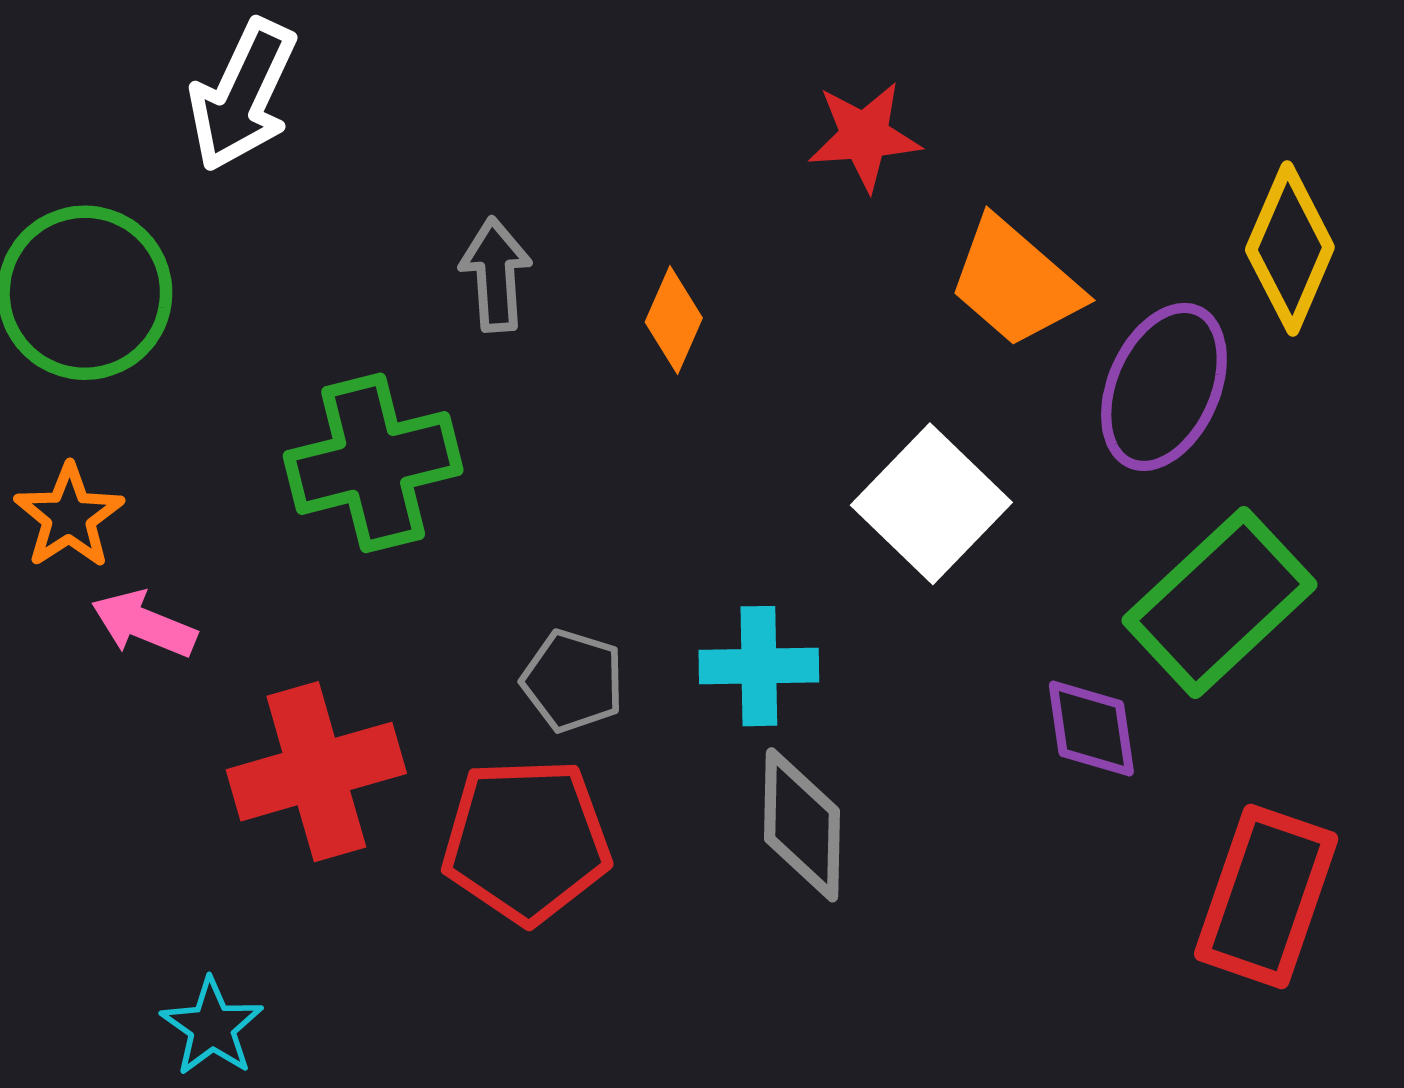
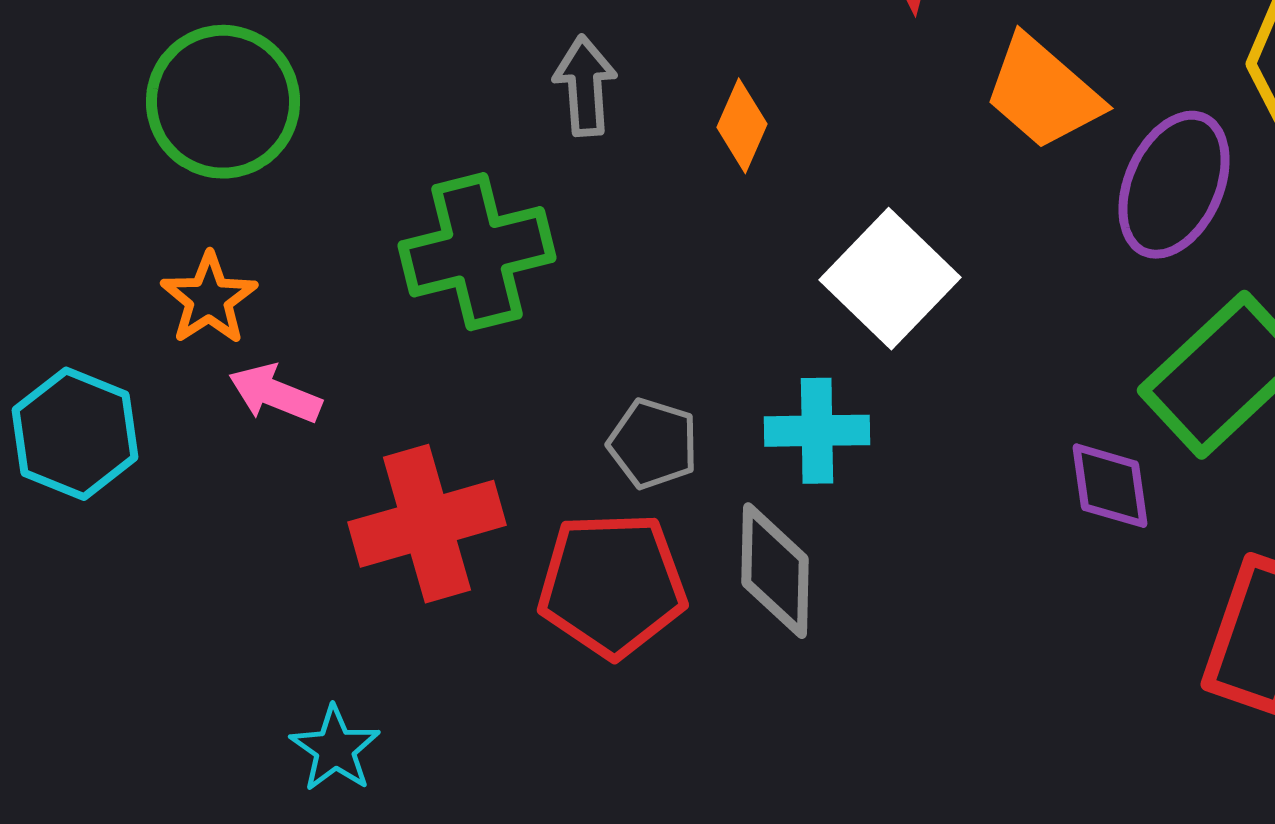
white square: (931, 504) -> (890, 279), moved
gray diamond: (802, 825) -> (775, 571), moved

